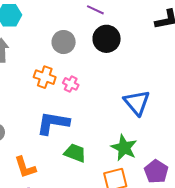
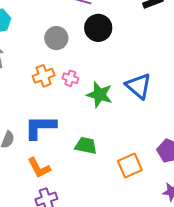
orange cross: (45, 77) -> (44, 76), turned -30
blue L-shape: (53, 123) -> (40, 127), moved
green star: (124, 148) -> (99, 95), moved

